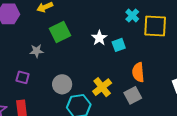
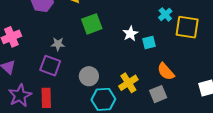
gray star: (37, 51) -> (58, 44), moved
orange semicircle: (138, 72) -> (166, 72), turned -42
purple square: (23, 77) -> (50, 66), size x1.5

